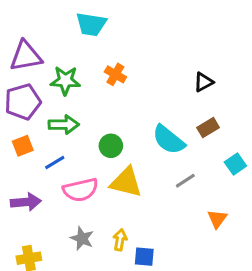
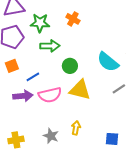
green arrow: (64, 125) -> (50, 46), moved
purple arrow: (26, 202) -> (23, 96), moved
gray star: (82, 238) -> (51, 136), moved
blue square: (144, 257) -> (112, 139), moved

